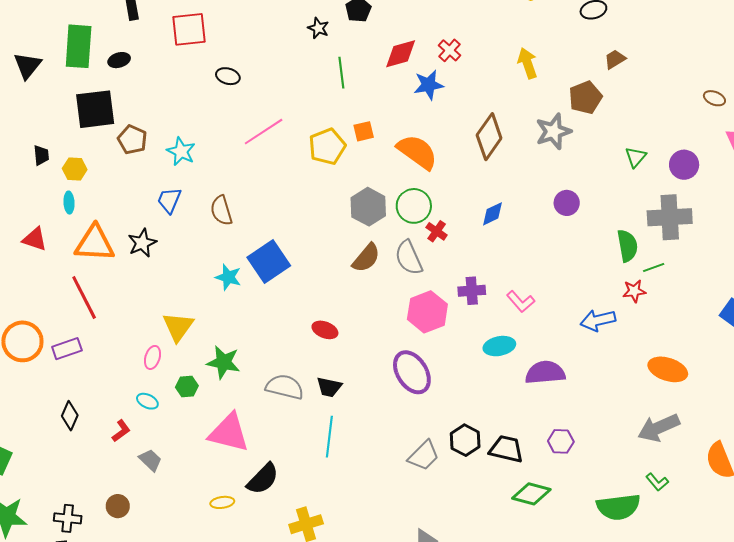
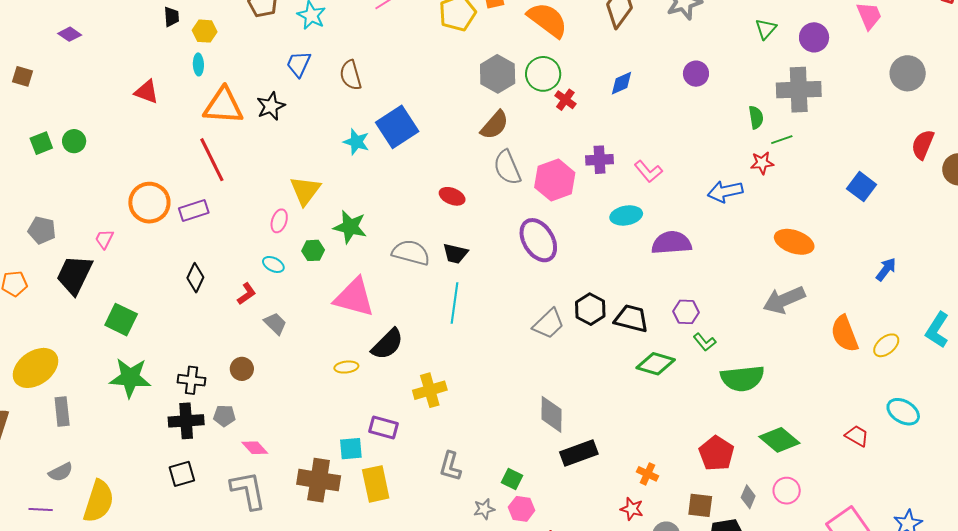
red triangle: (35, 239) -> (147, 92), moved
green semicircle: (627, 246) -> (756, 117), size x0.7
gray semicircle: (409, 258) -> (507, 167), moved
green L-shape: (657, 482) -> (705, 342), moved

